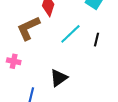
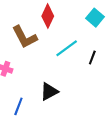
brown L-shape: (28, 28) -> (25, 37), turned -100

